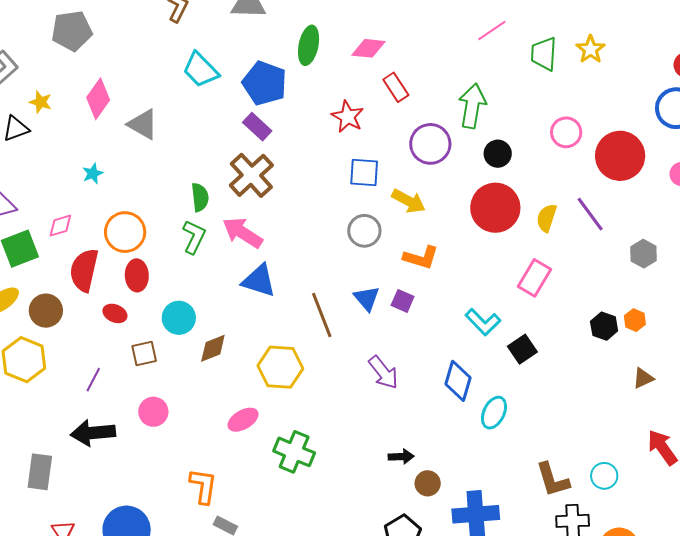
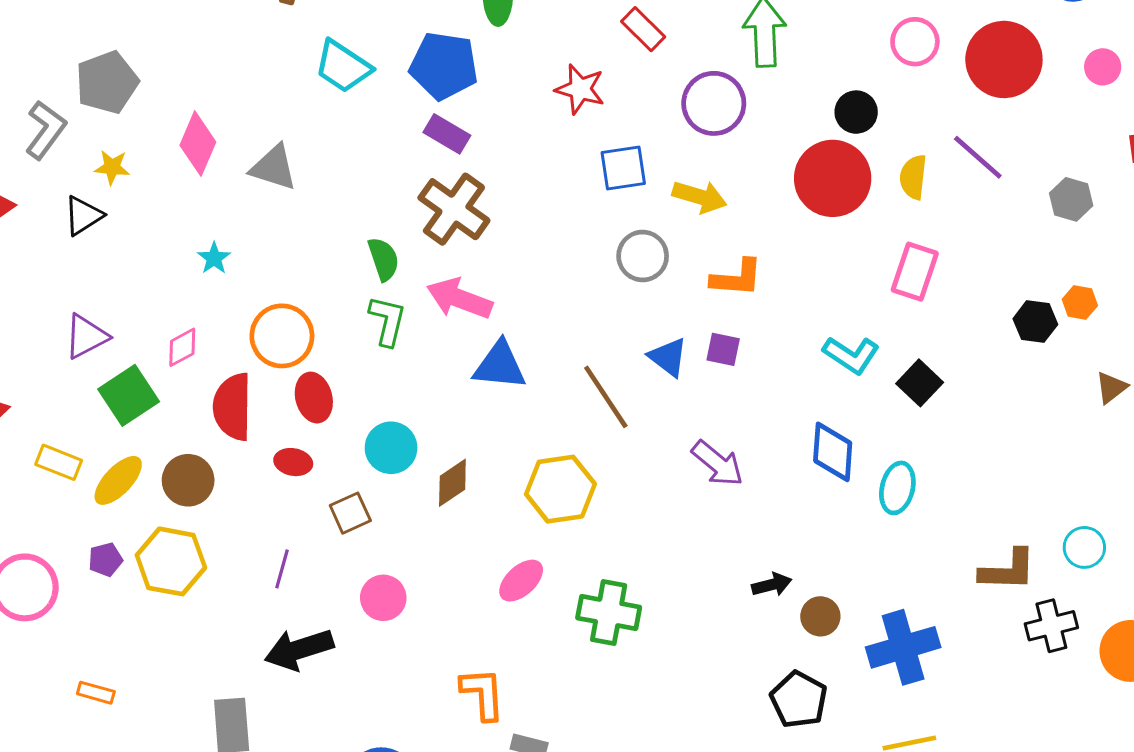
gray pentagon: (72, 31) -> (107, 82), moved
black circle: (498, 154) -> (856, 112), moved
brown L-shape: (553, 480) -> (1008, 570), turned -60

